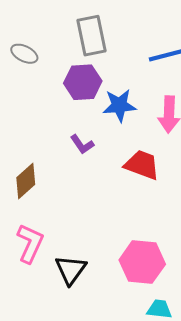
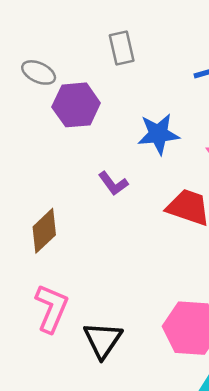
gray rectangle: (92, 36) -> (122, 48), size x0.7
purple hexagon: (83, 82) -> (76, 105), moved

